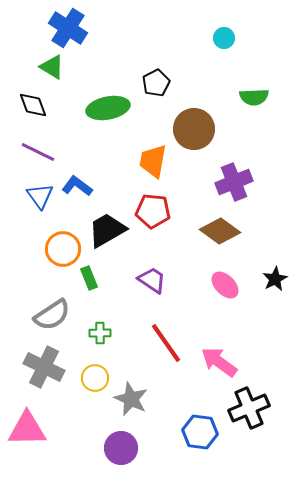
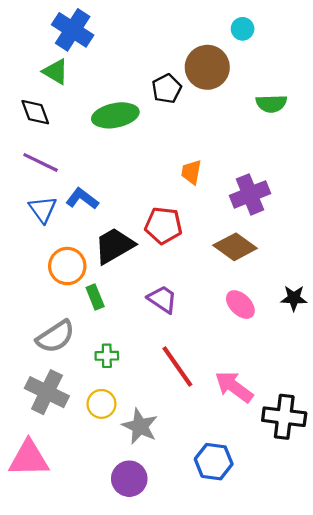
cyan circle: (224, 38) -> (243, 29), moved
brown circle: (194, 129) -> (207, 67), moved
orange trapezoid: (153, 161) -> (191, 172), moved, size x0.7
black star: (275, 279) -> (294, 298), turned 30
black cross: (249, 408) -> (284, 417), moved, turned 30

